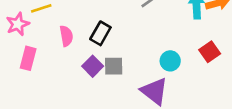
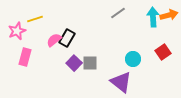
black rectangle: (100, 33) -> (67, 38), moved
pink semicircle: (66, 36) -> (54, 40), turned -119

